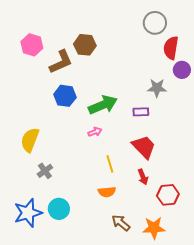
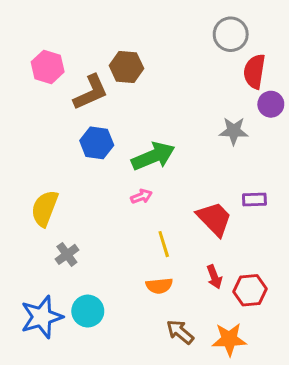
purple rectangle: (141, 112) -> (254, 199), moved
red arrow: (143, 177) -> (214, 277), moved

